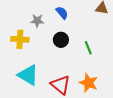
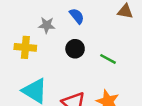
green line: (88, 48) -> (108, 59), turned -40

